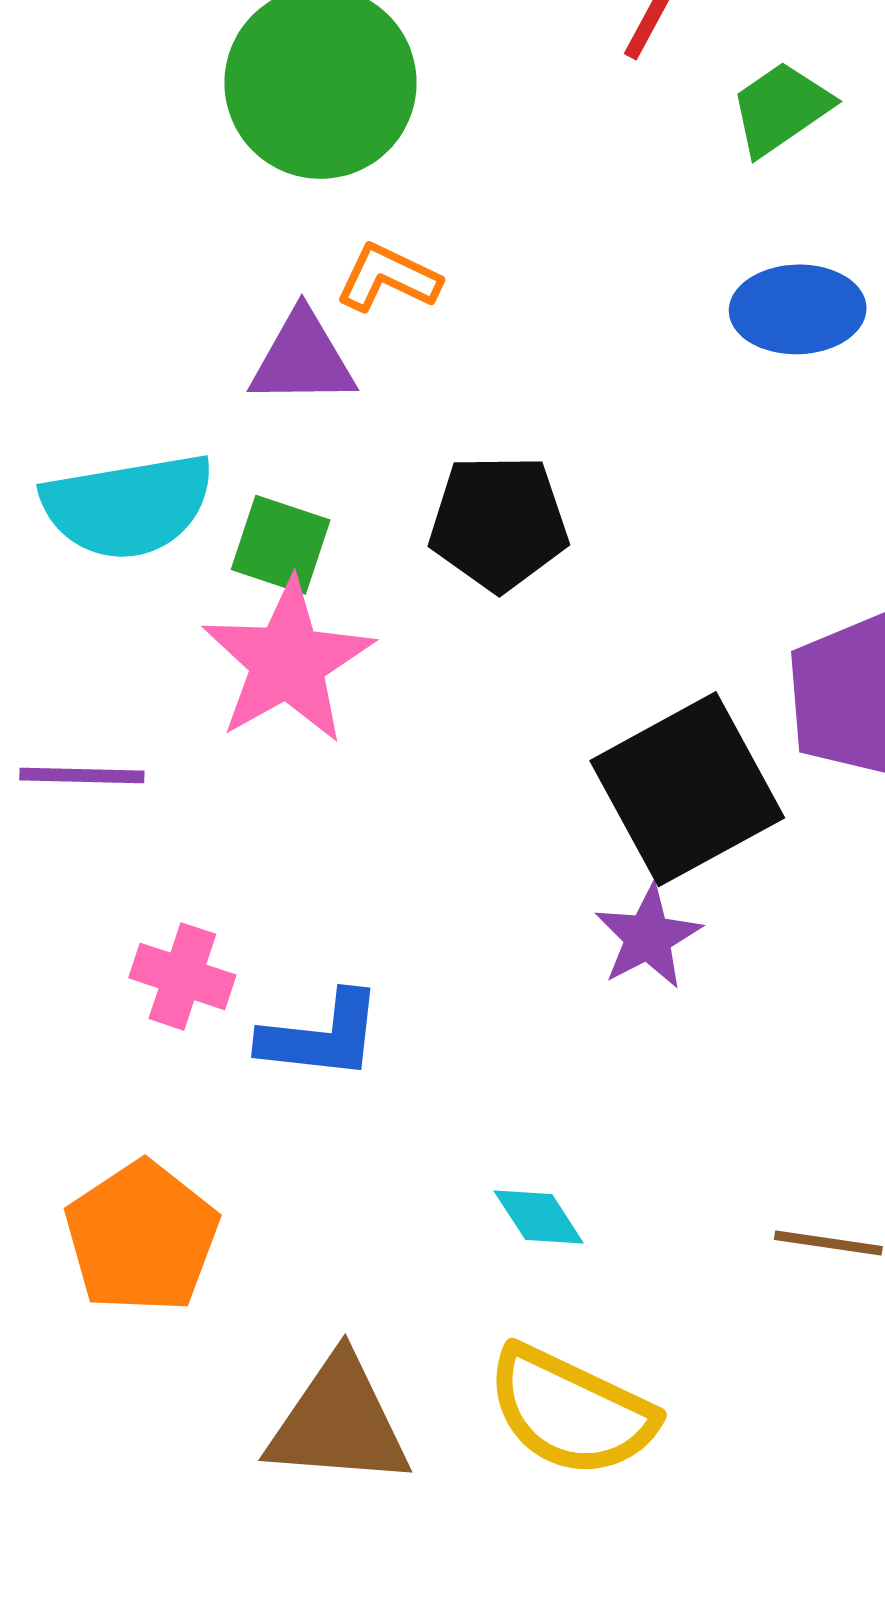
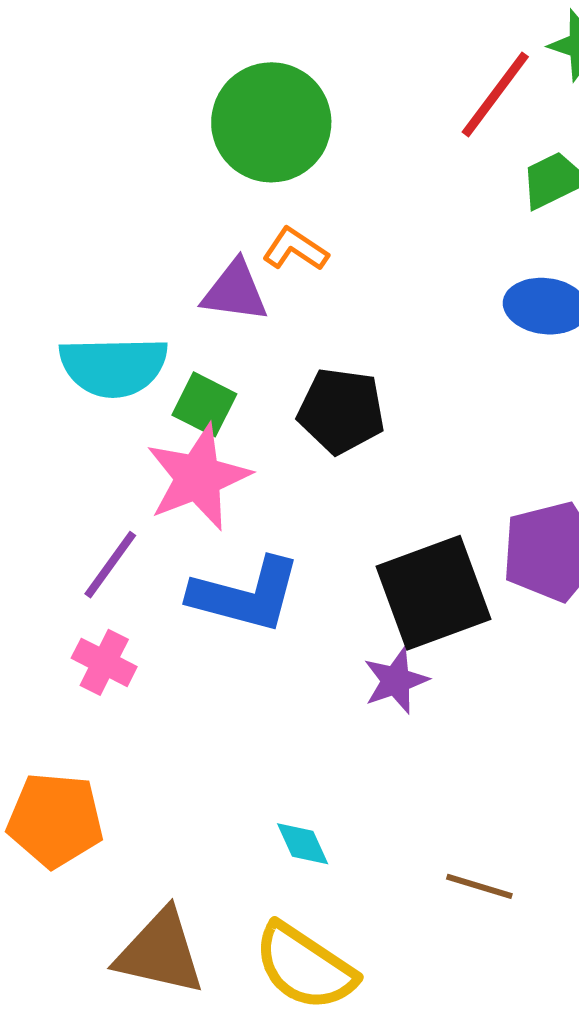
purple line: (82, 775) -> (110, 565), moved, turned -64
blue L-shape: (321, 1036) -> (245, 595), moved, size x1.4
orange pentagon: (142, 1237) -> (55, 820), turned 30

